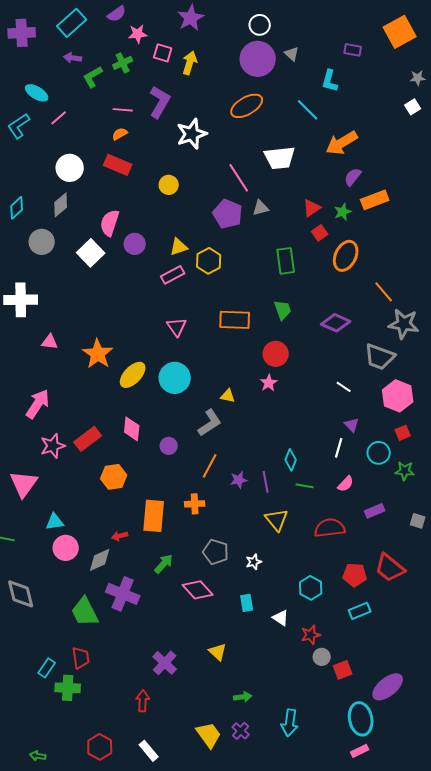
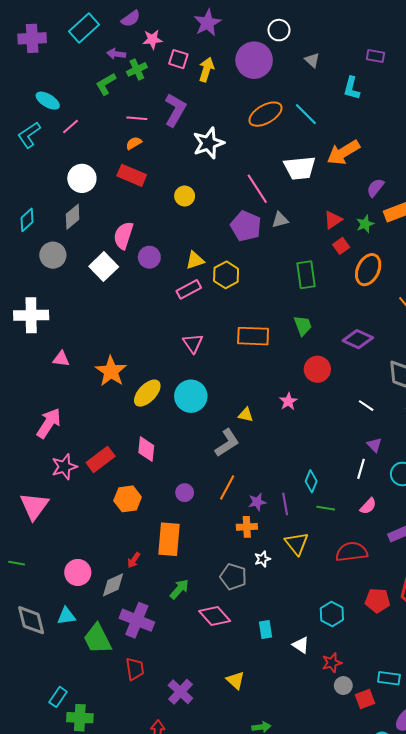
purple arrow: (73, 58) -> (116, 54), moved
purple circle: (258, 59) -> (254, 60), moved
cyan line: (308, 110) -> (306, 114), moved
orange arrow: (342, 143) -> (343, 152), moved
red circle: (276, 354) -> (317, 369), moved
purple circle: (169, 446) -> (185, 493), moved
orange cross: (195, 504) -> (247, 527), moved
cyan triangle: (55, 522) -> (66, 616), moved
red arrow: (120, 536) -> (134, 560), turned -42
white star: (254, 562) -> (262, 559), moved
cyan rectangle: (360, 611) -> (389, 678), moved, turned 30
red trapezoid: (81, 658) -> (135, 669), moved

